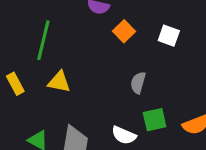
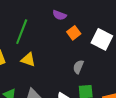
white square: (169, 36) -> (102, 39), size x1.5

